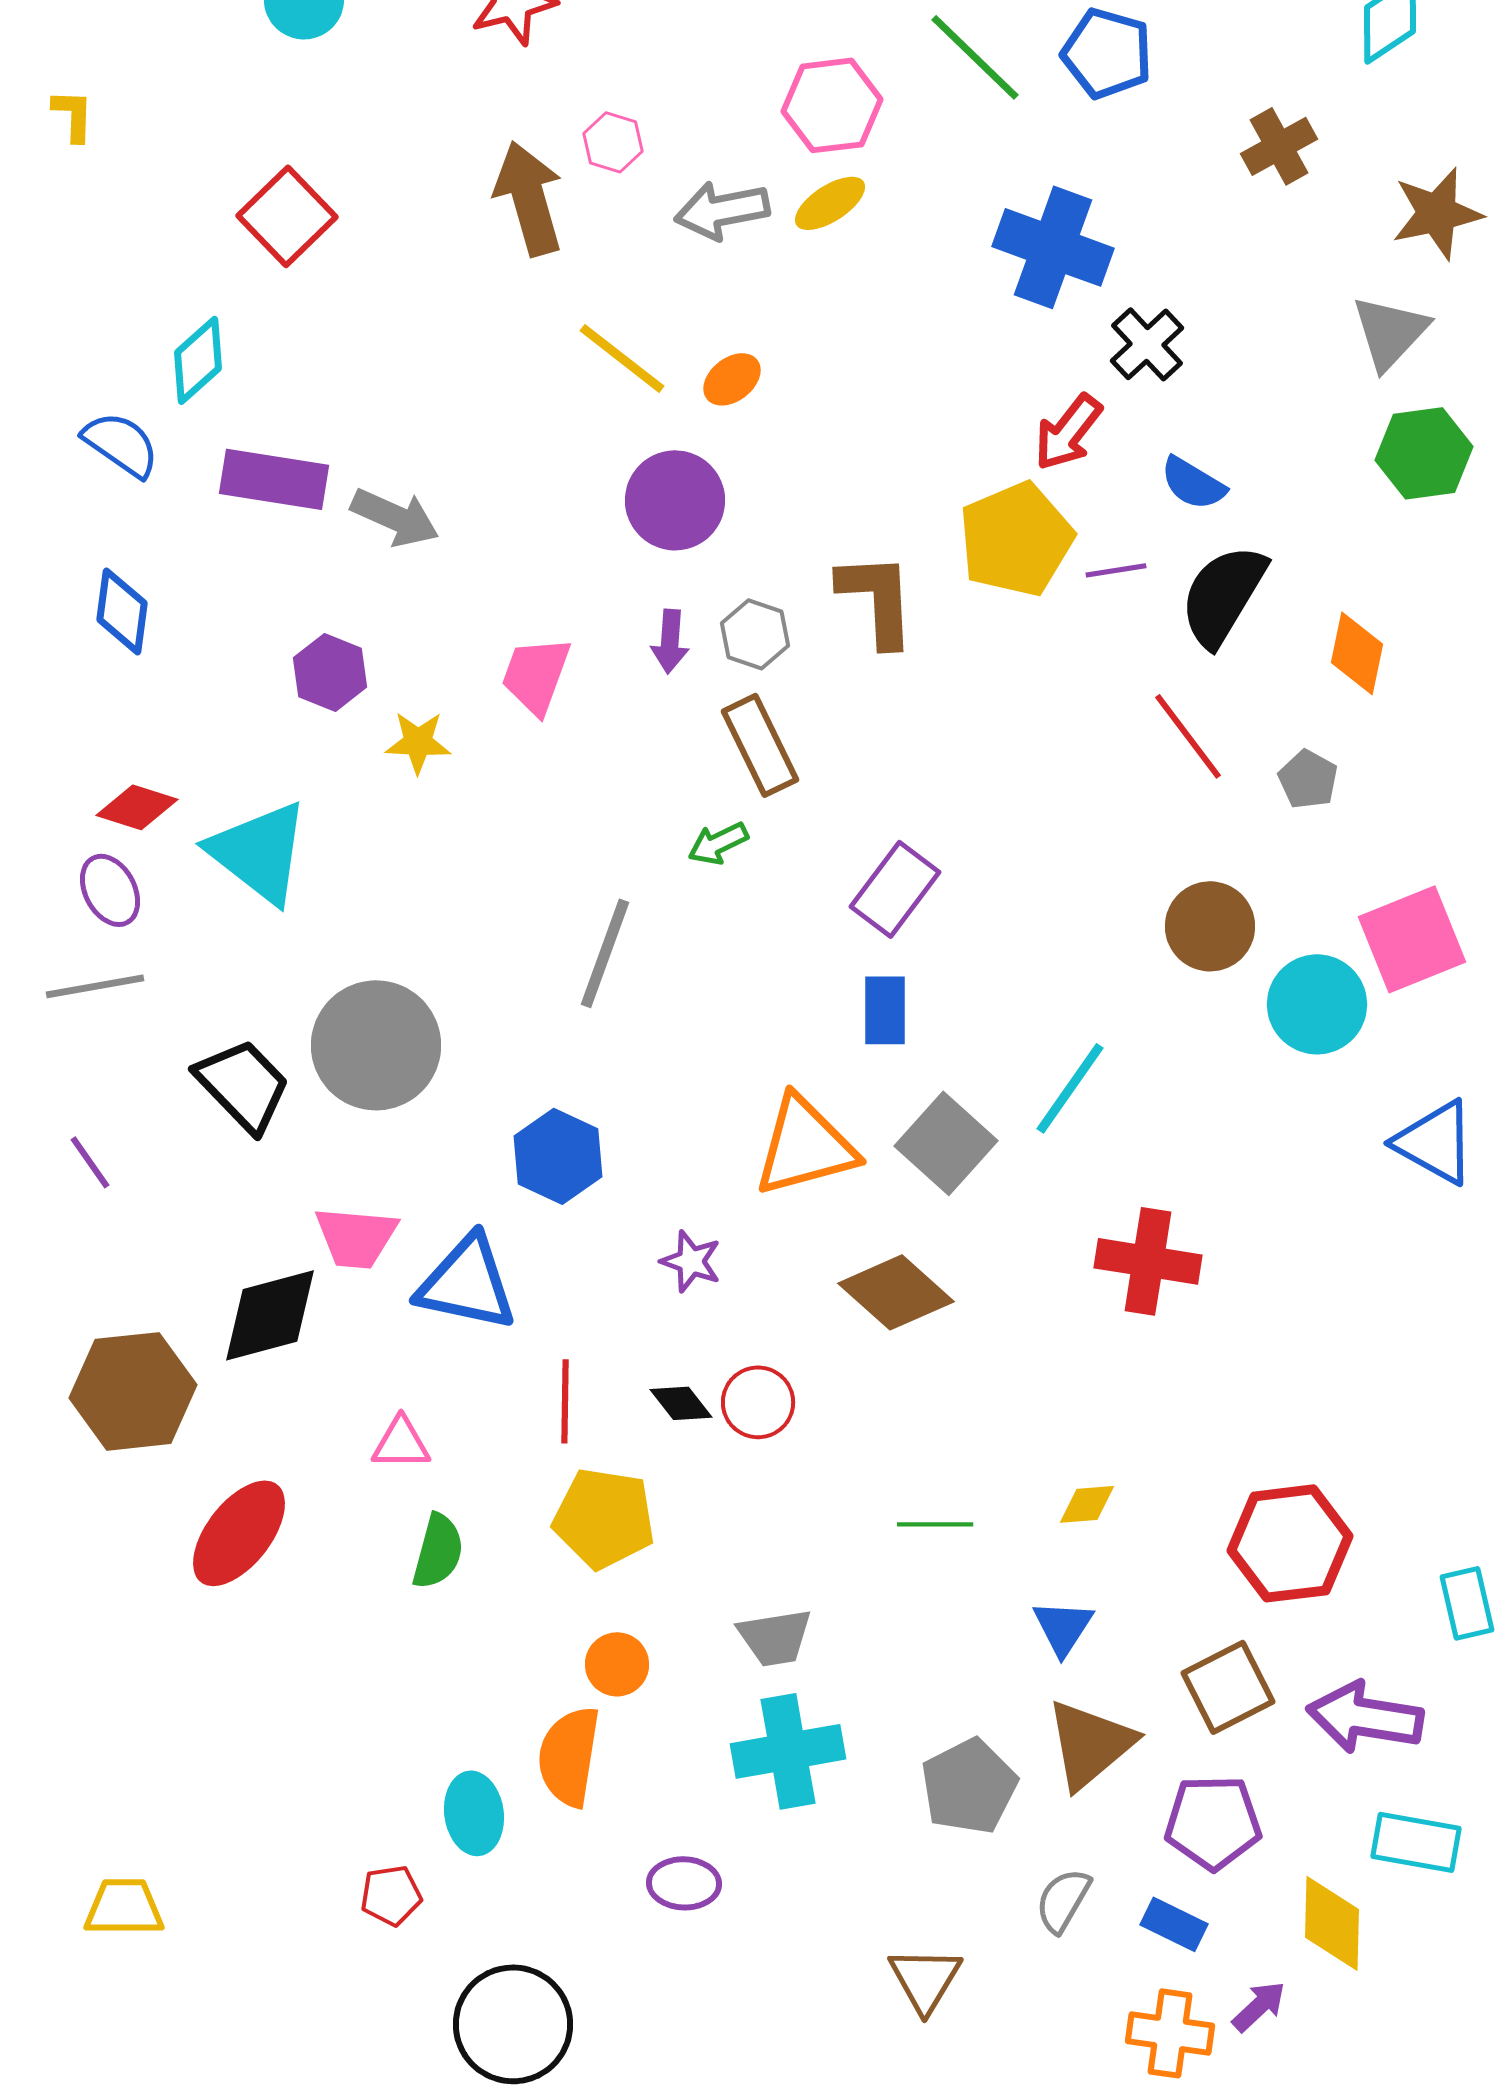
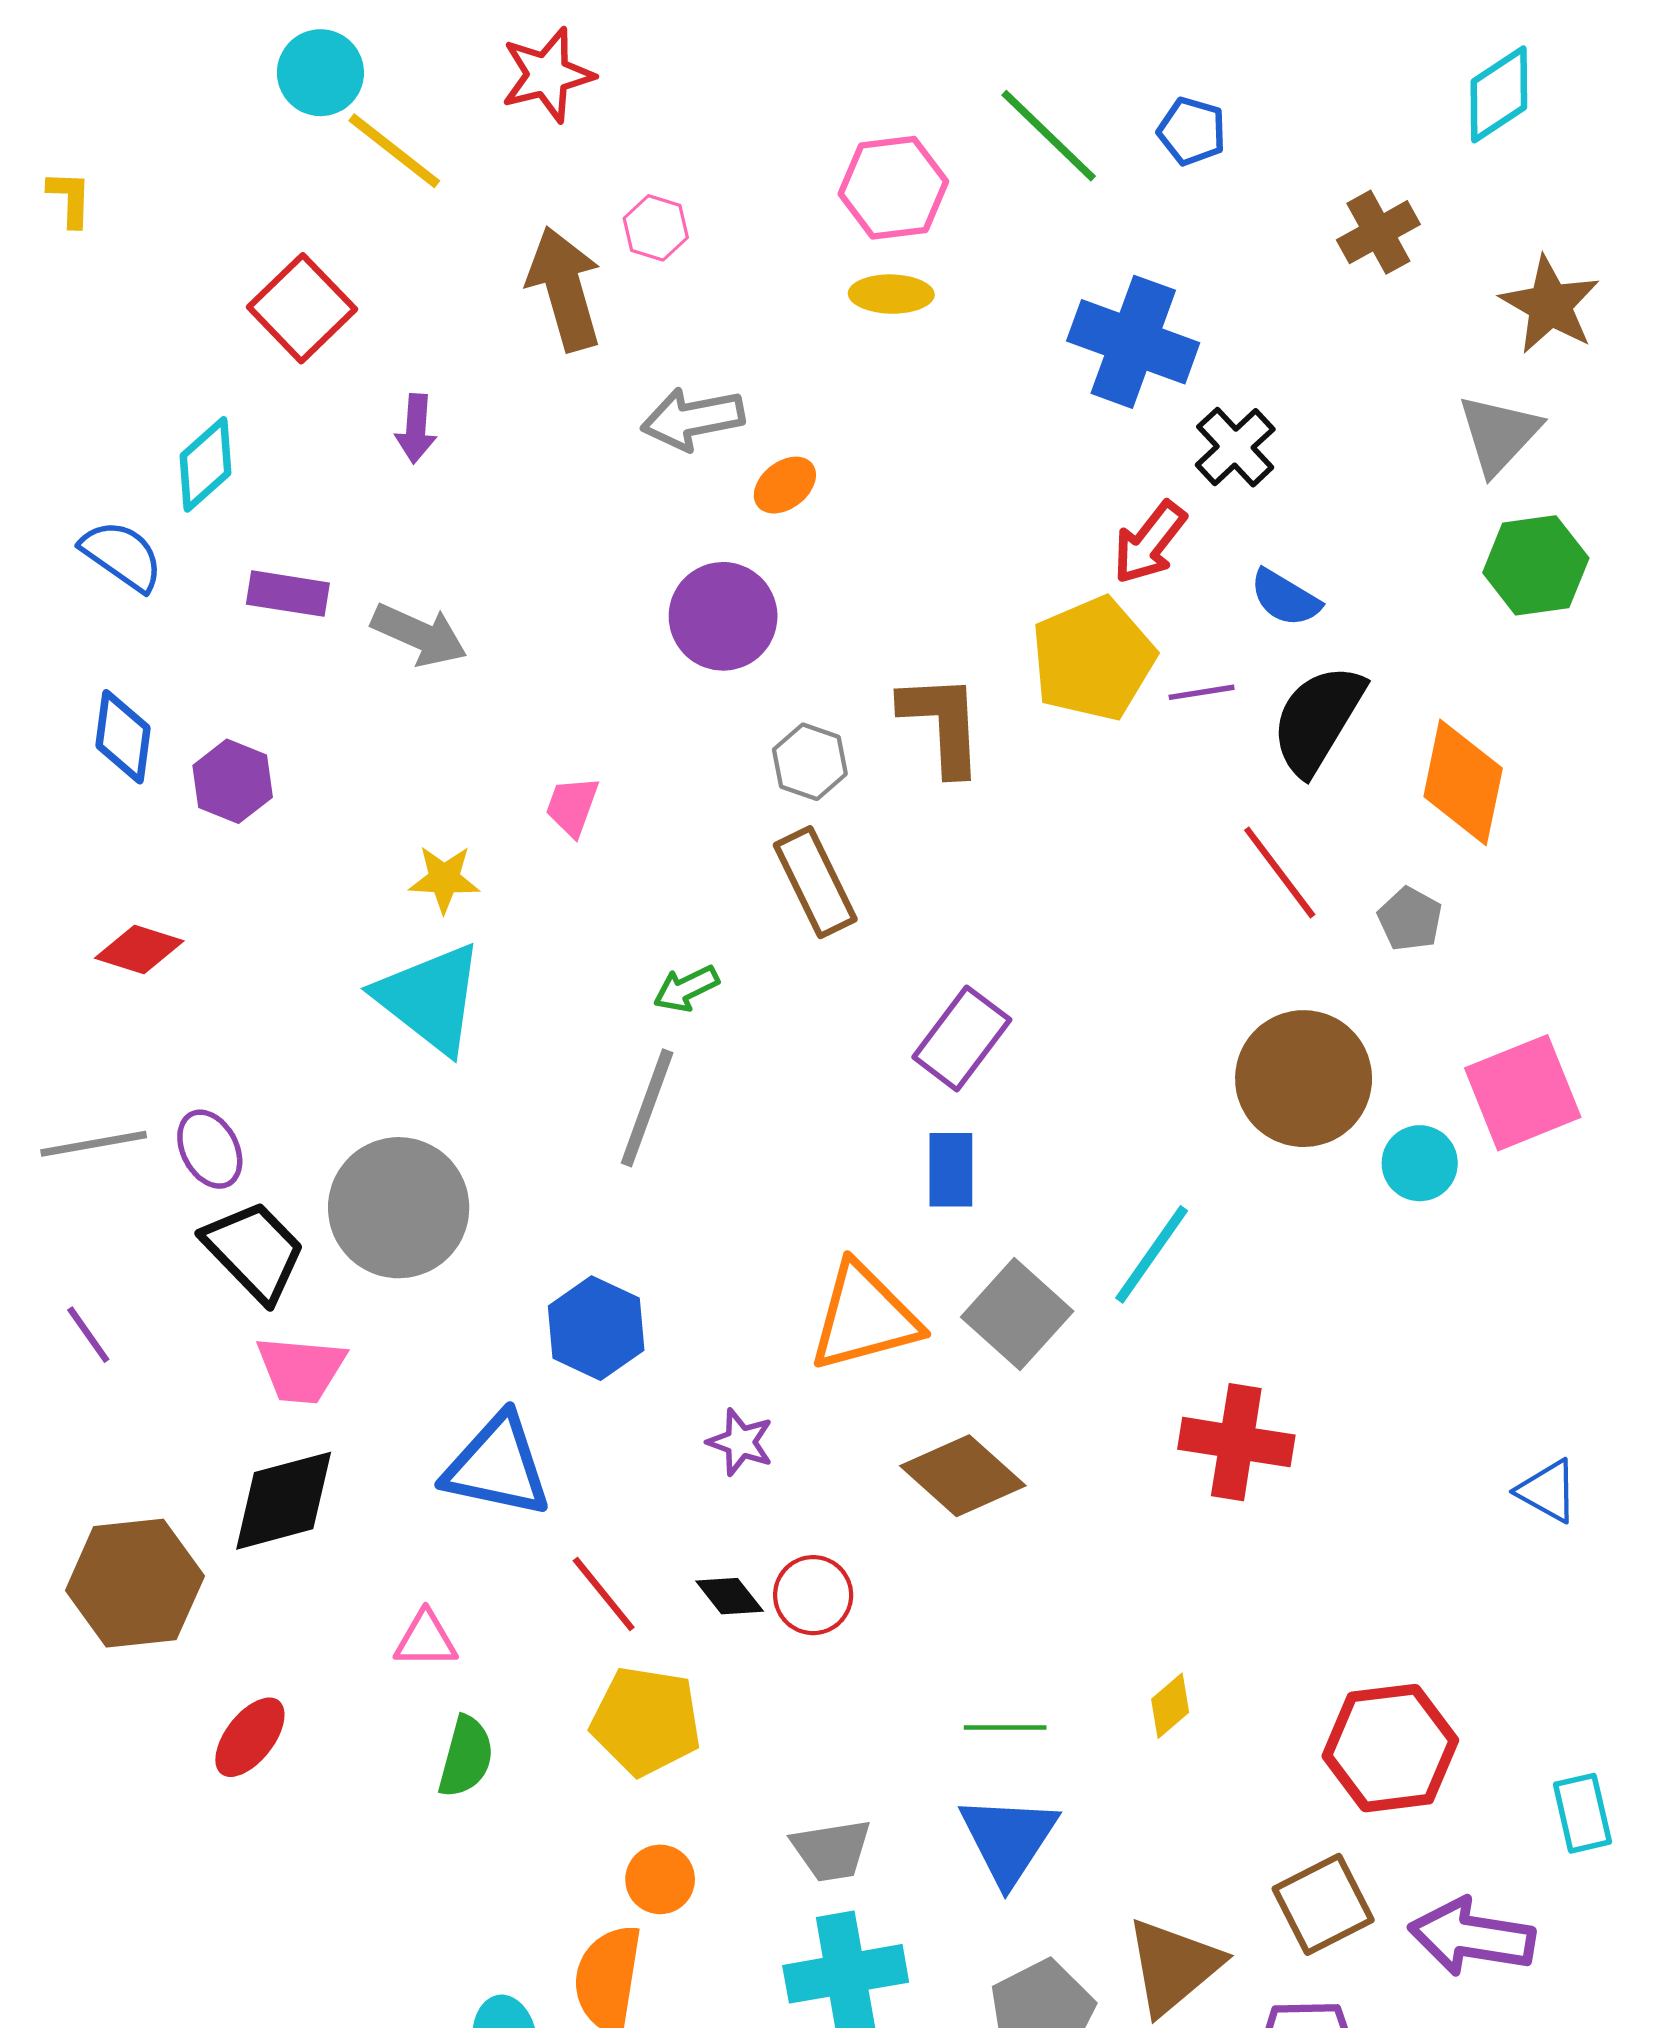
blue pentagon: (1107, 53) -> (1192, 131), size x0.7
yellow ellipse: (830, 203) -> (891, 294), turned 34
gray arrow: (722, 210) -> (693, 419), moved
brown star: (1437, 213) -> (1550, 305), turned -30
yellow line: (622, 358) -> (394, 151), moved
purple rectangle: (274, 479) -> (288, 594), size x0.7
purple arrow: (670, 641) -> (416, 429), moved
orange diamond: (1357, 653) -> (1463, 782), size x1.4
purple hexagon: (330, 672) -> (233, 781), moved
pink trapezoid: (536, 675) -> (572, 806), size x0.7
green arrow: (718, 843) -> (686, 989), moved
cyan triangle: (259, 852) -> (430, 998), moved
purple ellipse: (110, 890) -> (210, 1149), moved
brown circle: (1210, 926) -> (1304, 1079), size x1.4
cyan circle: (1317, 1004) -> (1420, 1163), size x0.7
blue triangle: (1435, 1142) -> (1548, 1491), moved, size x0.7
pink trapezoid: (356, 1237) -> (301, 1369), moved
red line: (565, 1401) -> (604, 1594), turned -40
yellow diamond: (1087, 1504) -> (1170, 1706), turned -36
red ellipse: (239, 1533) -> (250, 1737), size x0.7
blue triangle: (1063, 1627) -> (1008, 1839), moved, size x1.5

